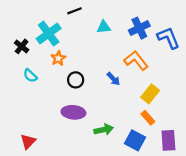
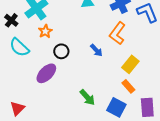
orange L-shape: (136, 60) -> (117, 33), turned -105
cyan semicircle: (30, 76) -> (19, 47), size x1.5
purple ellipse: (73, 112) -> (46, 73), moved, turned -50
green arrow: (104, 130) -> (87, 97), turned 60

